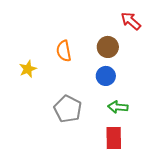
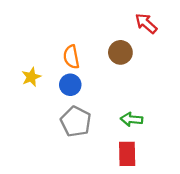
blue circle: (106, 76) -> (70, 85), moved

